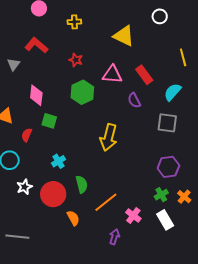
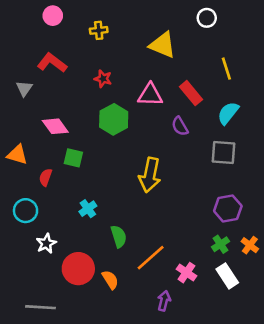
yellow line: (183, 57) -> (226, 69), moved
pink diamond: (36, 95) -> (55, 126), turned -40
red circle: (53, 194) -> (78, 269), moved

